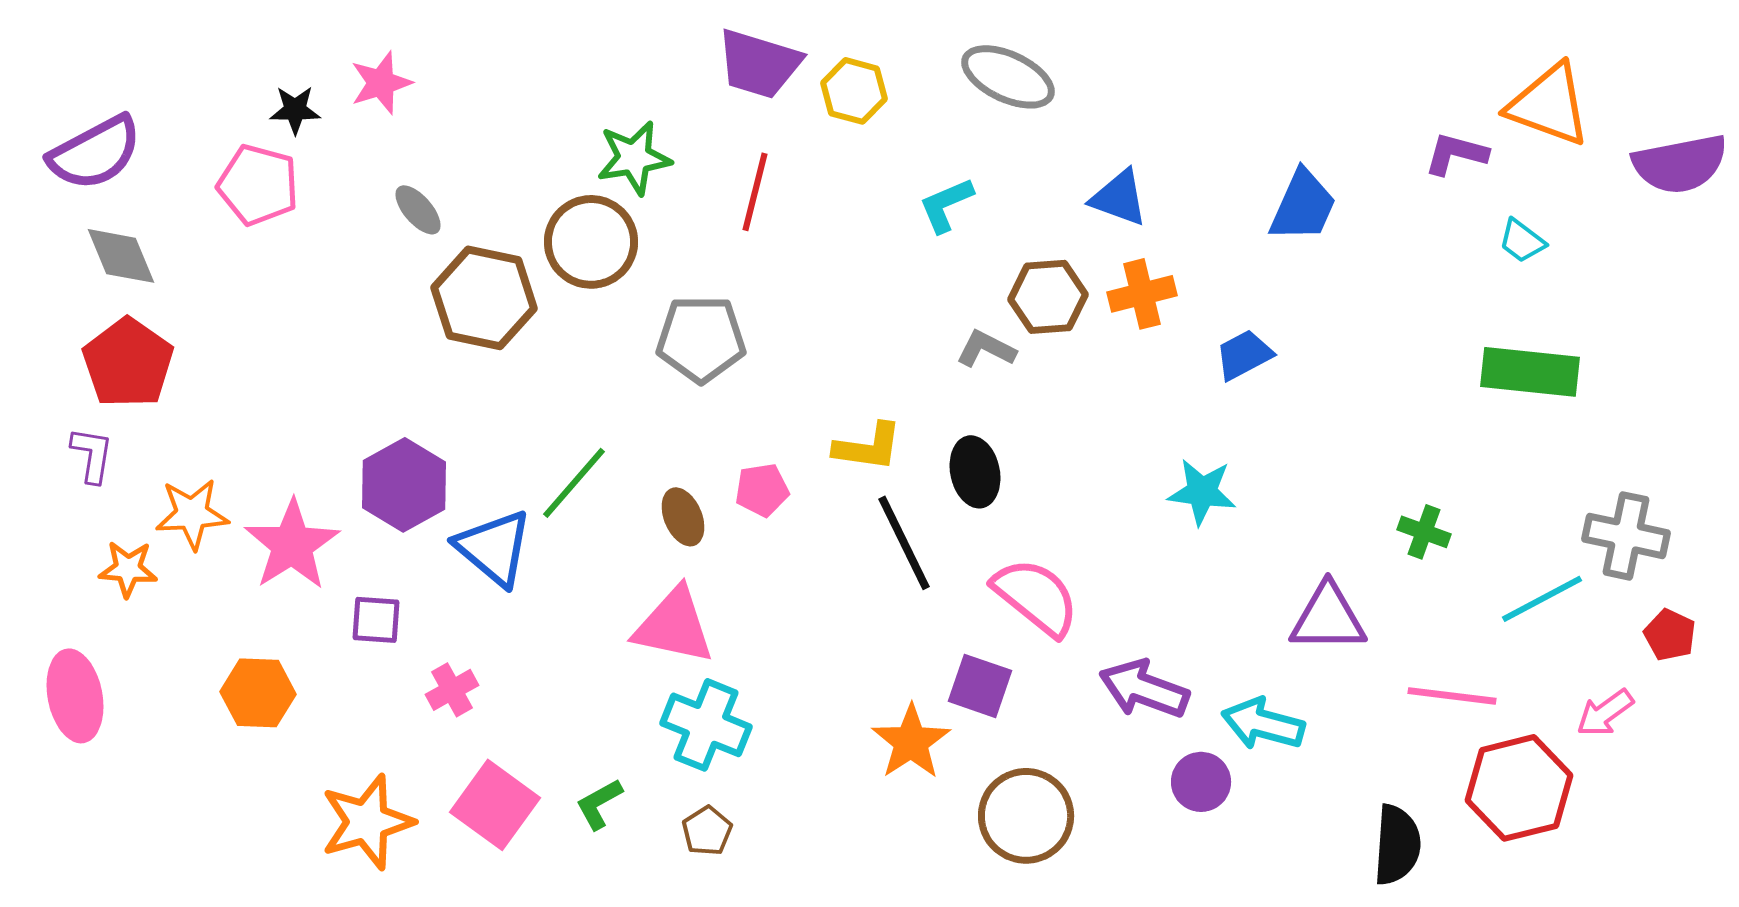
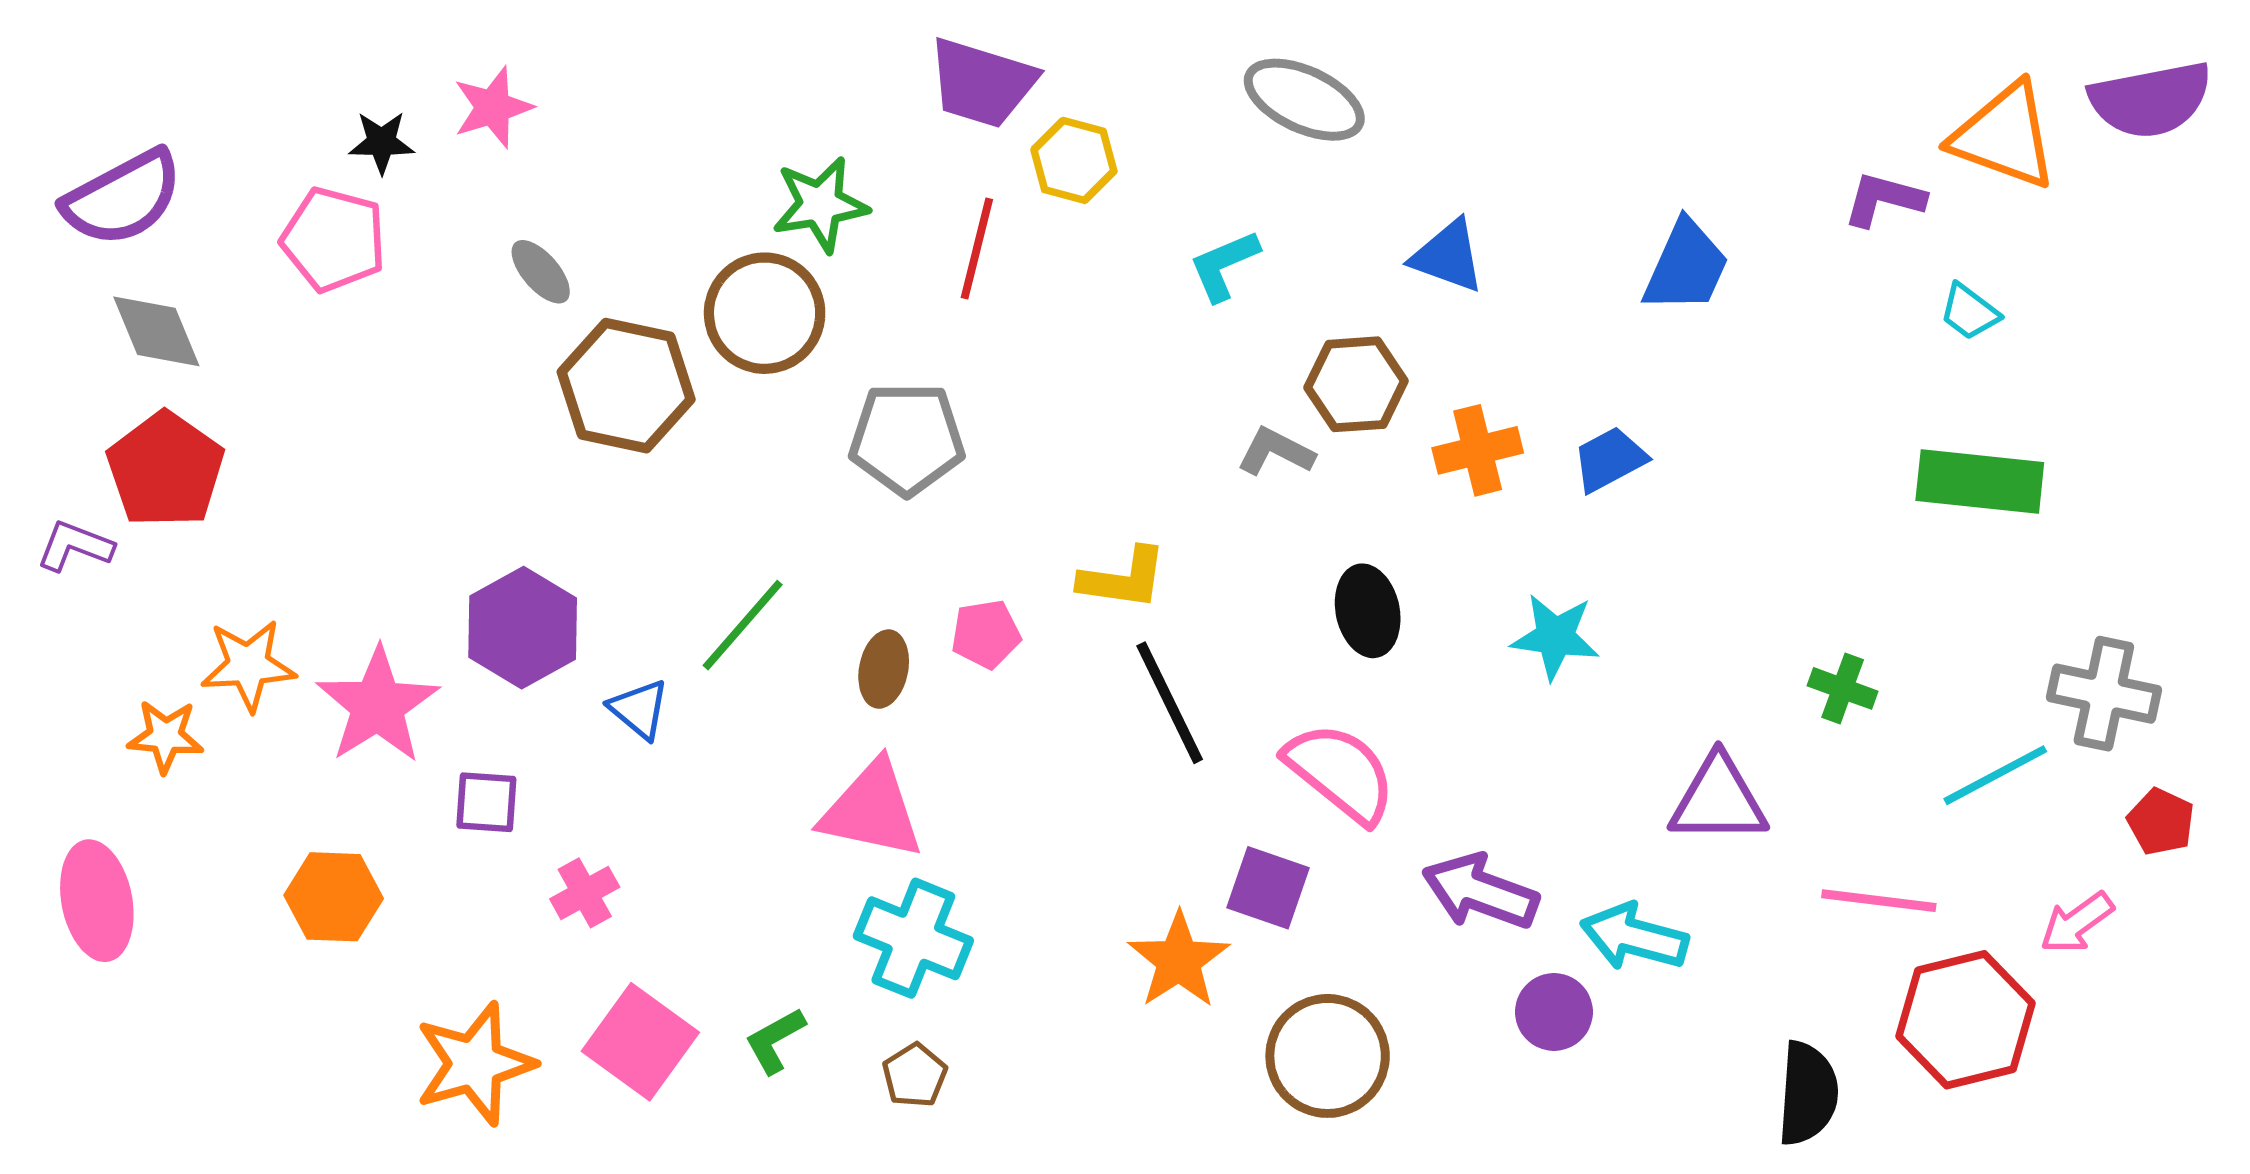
yellow hexagon: (854, 91) -> (1074, 160), moved
purple semicircle: (1680, 164) -> (2151, 100), moved
orange cross: (1142, 294) -> (1478, 450), moved
purple L-shape: (92, 455) -> (75, 546), moved, turned -78
black ellipse: (975, 472) -> (1368, 611), moved
brown ellipse: (683, 517) -> (884, 669), turned 34
blue triangle: (494, 548) -> (639, 709), size x0.6

